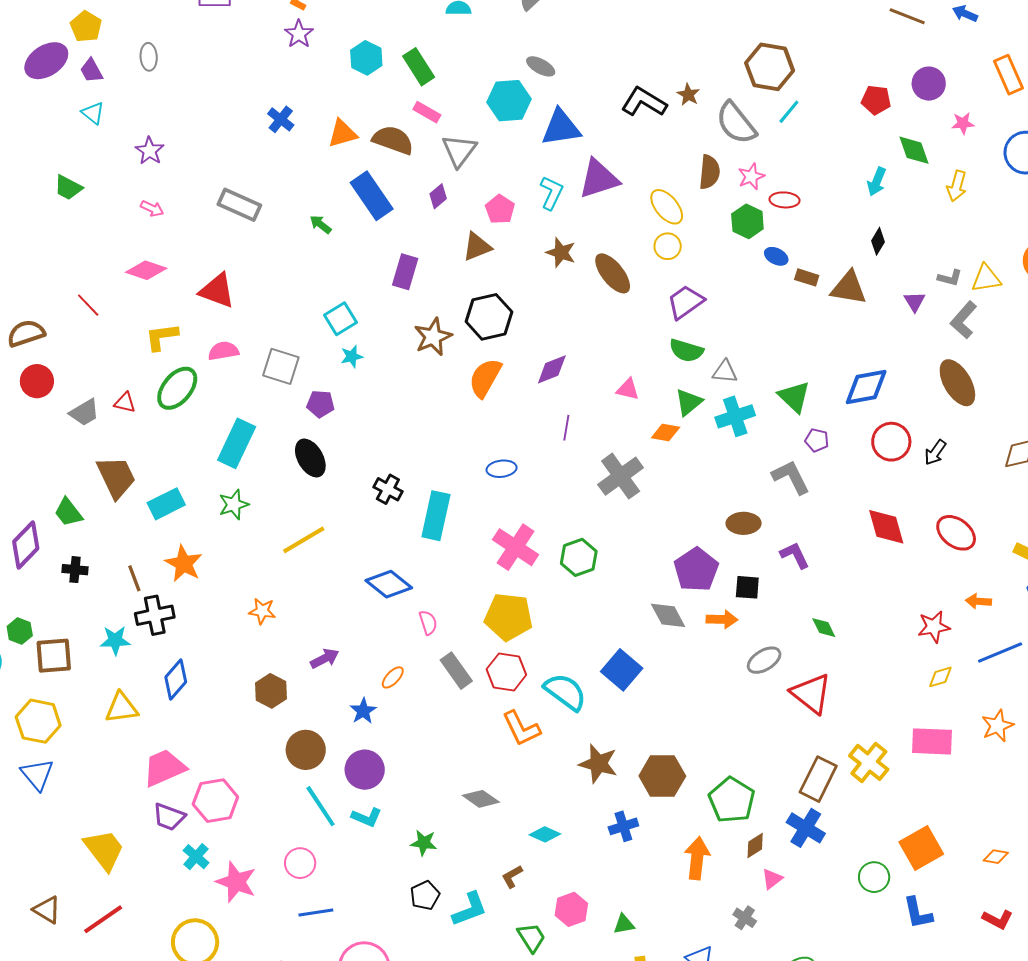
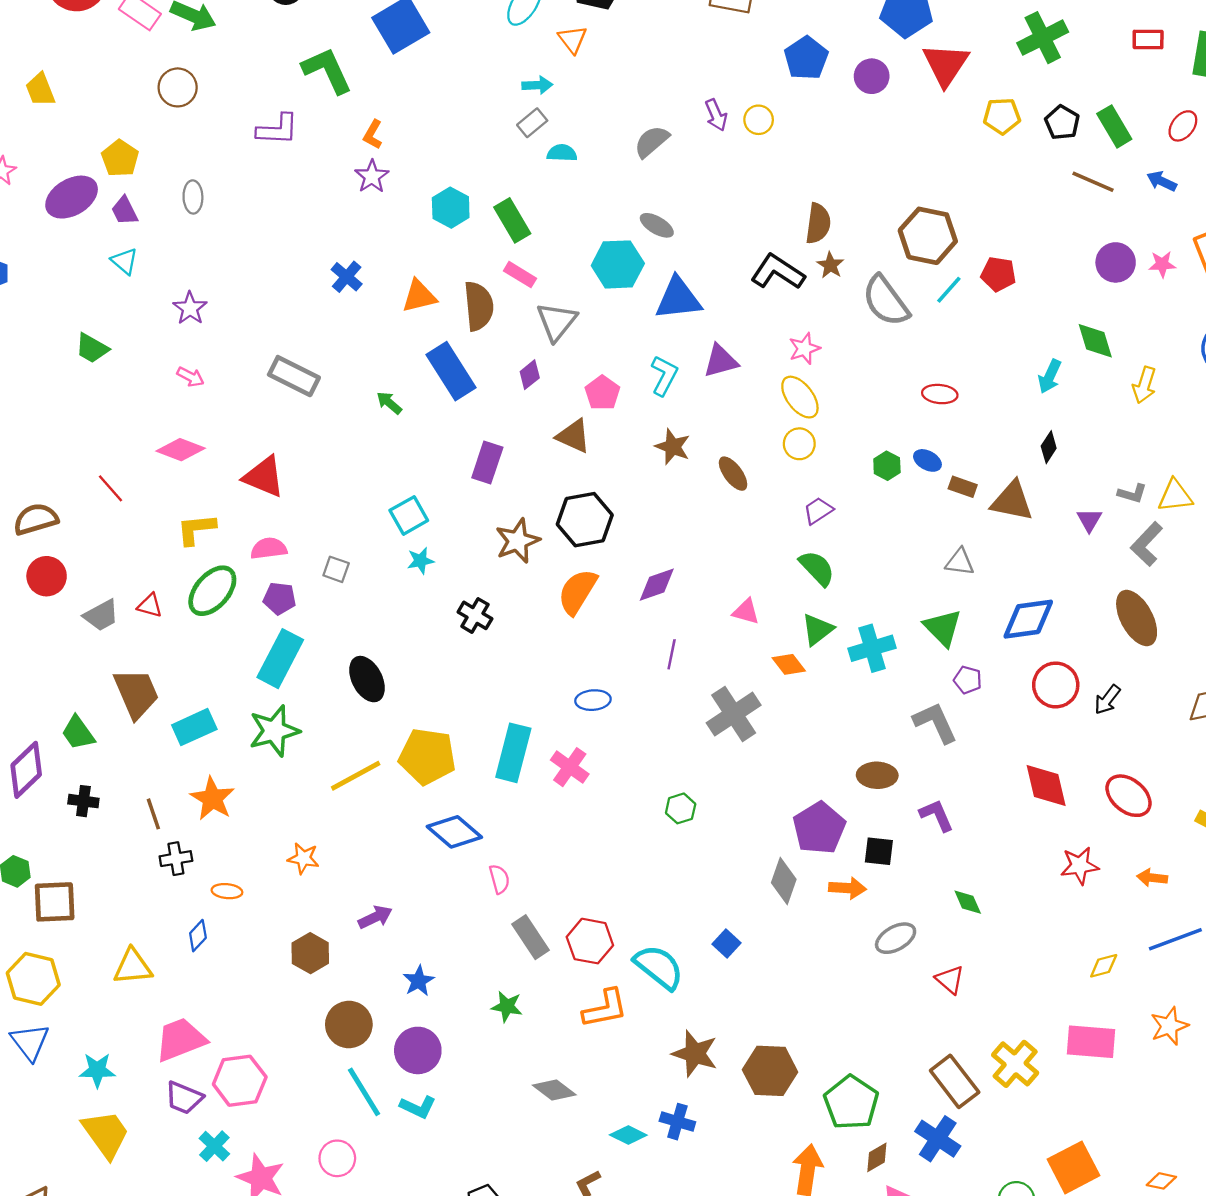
red pentagon: (876, 100) -> (998, 274), moved
pink star: (963, 123) -> (1162, 264), moved
brown semicircle: (393, 140) -> (479, 306), turned 63
brown semicircle: (709, 172) -> (818, 223), moved
pink star: (751, 176) -> (804, 349), moved
purple triangle: (599, 179) -> (721, 361), size x0.7
green hexagon: (747, 221) -> (887, 466), moved, size x0.7
brown triangle: (477, 247) -> (573, 436), turned 44
brown ellipse: (613, 273) -> (733, 474), size x0.7
purple trapezoid: (686, 302) -> (818, 511), size x0.7
green semicircle: (686, 351) -> (817, 568), turned -152
gray square: (281, 366) -> (336, 569), size x0.6
gray triangle: (725, 372) -> (960, 562), moved
purple pentagon: (320, 404) -> (280, 598), moved
orange diamond: (666, 433) -> (789, 664), turned 40
black cross: (388, 489) -> (475, 615), moved
green star: (234, 505) -> (274, 731), size x1.4
pink cross: (516, 547) -> (570, 767), moved, size x0.7
green hexagon: (579, 557) -> (681, 808), size x0.7
black cross: (155, 615) -> (176, 859), size x0.7
gray diamond: (668, 615) -> (784, 881), turned 45
yellow pentagon: (509, 617) -> (427, 756), moved
red star: (934, 627) -> (1080, 866), moved
cyan star: (115, 640) -> (97, 1070), moved
blue square: (622, 670) -> (726, 943), size x0.6
orange ellipse: (393, 677) -> (227, 891), moved, turned 50
blue diamond: (176, 680) -> (198, 936), size x0.7
red triangle: (811, 693) -> (950, 980), size x0.6
orange L-shape: (521, 728) -> (605, 1008), turned -78
brown rectangle: (818, 779) -> (955, 1081), turned -66
blue cross: (623, 826) -> (677, 1122), moved, turned 32
green star: (424, 843) -> (507, 1006), moved

